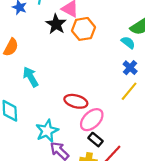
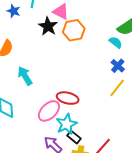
pink ellipse: (92, 120) -> (49, 111), moved
cyan star: (47, 131) -> (67, 124), moved
black rectangle: (96, 140) -> (74, 137), moved

